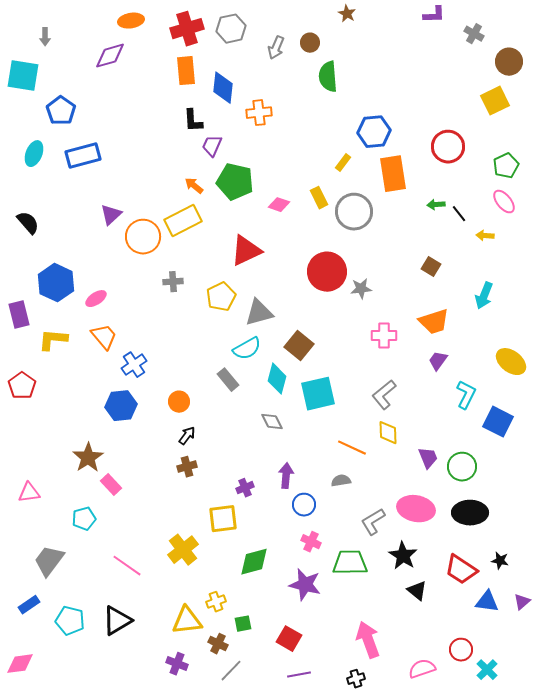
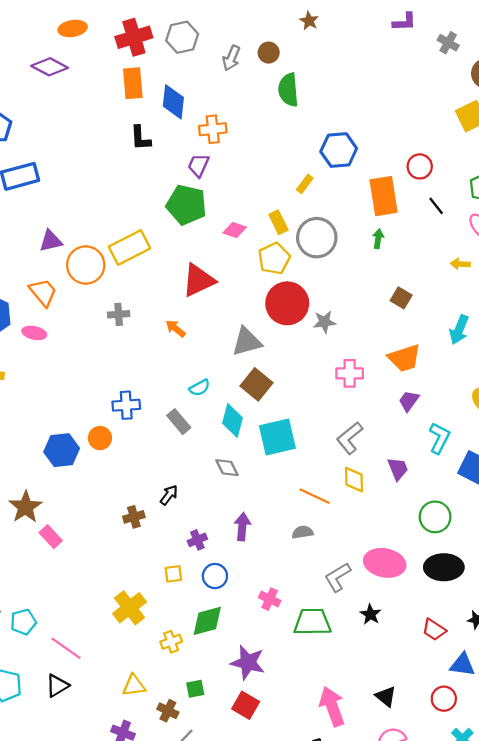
purple diamond: (110, 56) -> (50, 67), turned 44
purple trapezoid: (212, 146) -> (199, 165), moved
red circle: (448, 147) -> (420, 166), size x0.7
orange rectangle: (393, 174) -> (384, 196), moved
orange arrow: (194, 186) -> (176, 329), moved
green arrow: (436, 205) -> (378, 239), moved, turned 102
black line: (459, 214) -> (436, 206), moved
purple triangle: (111, 215) -> (51, 241), turned 30
yellow pentagon: (221, 297) -> (274, 258), moved
pink ellipse: (96, 299) -> (34, 333), turned 45
gray triangle: (259, 313) -> (247, 342), moved
orange trapezoid: (104, 337) -> (43, 292), moved
cyan semicircle: (247, 349) -> (200, 388), size x0.7
blue cross: (134, 365) -> (126, 405), moved, turned 30
orange circle: (179, 402) -> (100, 438), moved
black arrow: (187, 436) -> (169, 495), moved
purple trapezoid: (428, 458) -> (398, 469), moved
blue circle: (304, 505) -> (215, 576), moved
cyan pentagon: (84, 519) -> (23, 622), moved
yellow square: (223, 519) -> (173, 574), size x0.6
black star: (403, 556) -> (370, 614), size x0.7
pink line: (127, 566) -> (66, 648), moved
red trapezoid: (461, 570) -> (434, 630), size x0.7
purple star: (305, 585) -> (248, 663), moved
black triangle: (417, 591) -> (386, 696), moved
yellow cross: (216, 602) -> (171, 642), moved
black triangle: (117, 621) -> (57, 686), size x0.7
yellow triangle: (187, 621) -> (134, 686), size x0.7
red circle: (461, 650) -> (444, 699), moved

